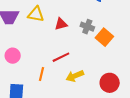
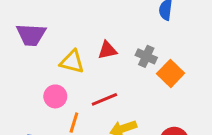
yellow triangle: (36, 14) -> (72, 62), moved
pink circle: (13, 56) -> (55, 96), moved

